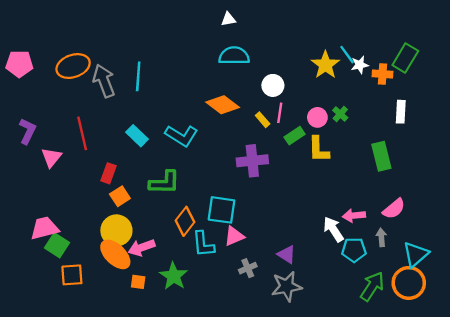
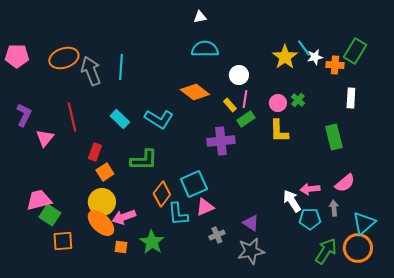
green rectangle: (295, 136) -> (246, 119), moved
cyan square: (222, 210) -> (194, 184), turned -32

